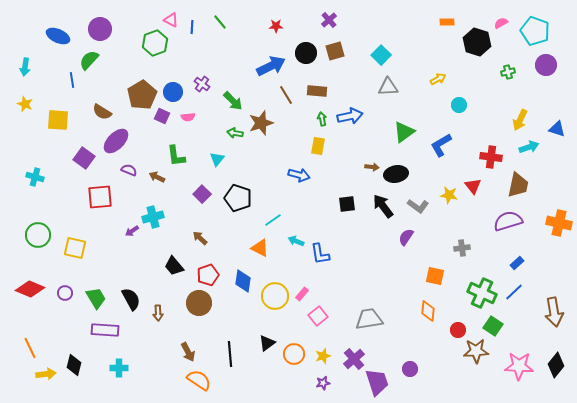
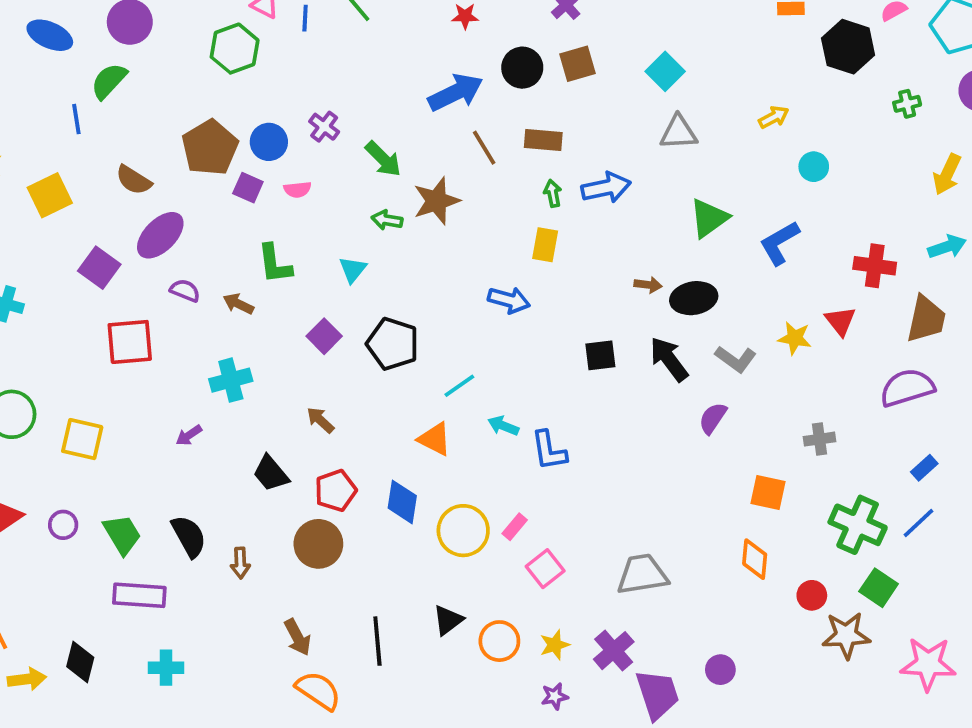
yellow square: (58, 120) -> (50, 195), turned -30
yellow arrow: (520, 120) -> (947, 174), moved
purple arrow: (132, 231) -> (189, 435), moved

